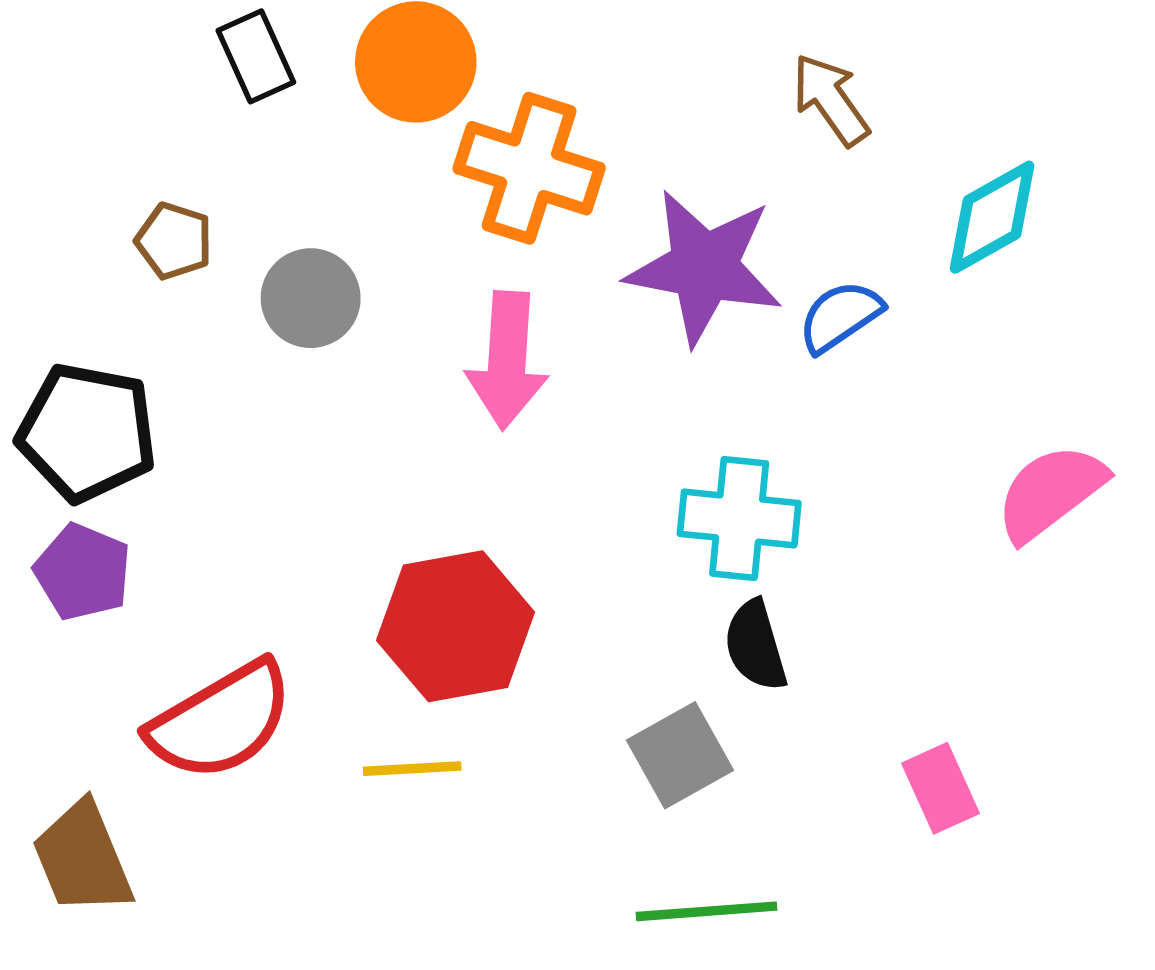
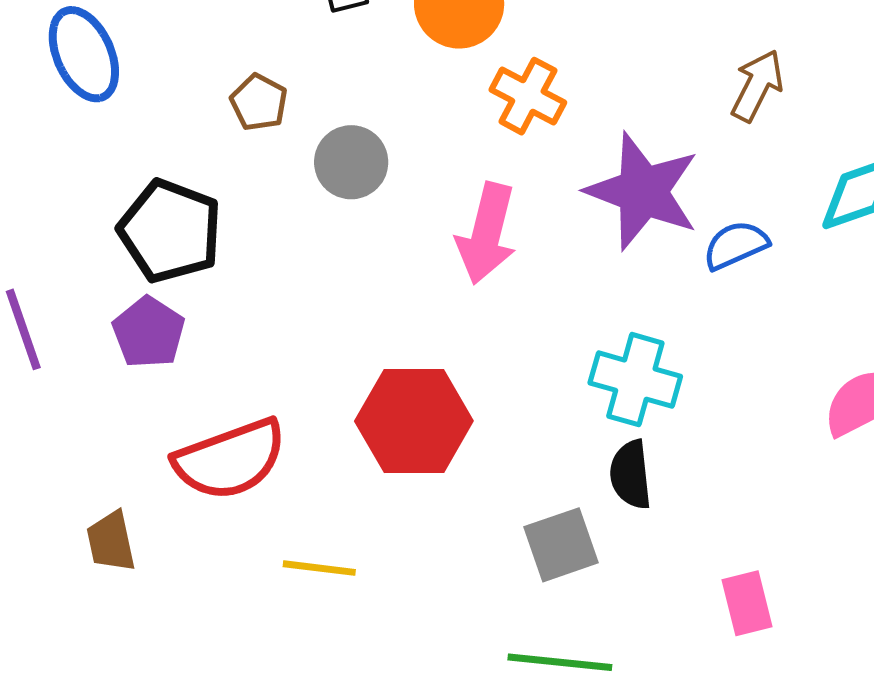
brown arrow: (831, 100) -> (757, 86), turned 52
orange cross: (529, 168) -> (528, 96), size x0.7
yellow line: (412, 769) -> (319, 568), moved
brown trapezoid: (83, 858) -> (111, 542), size x0.7

